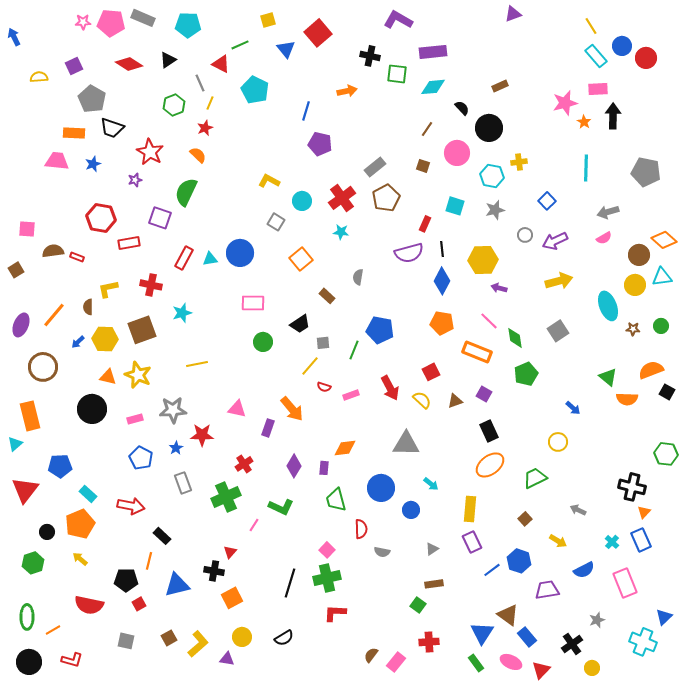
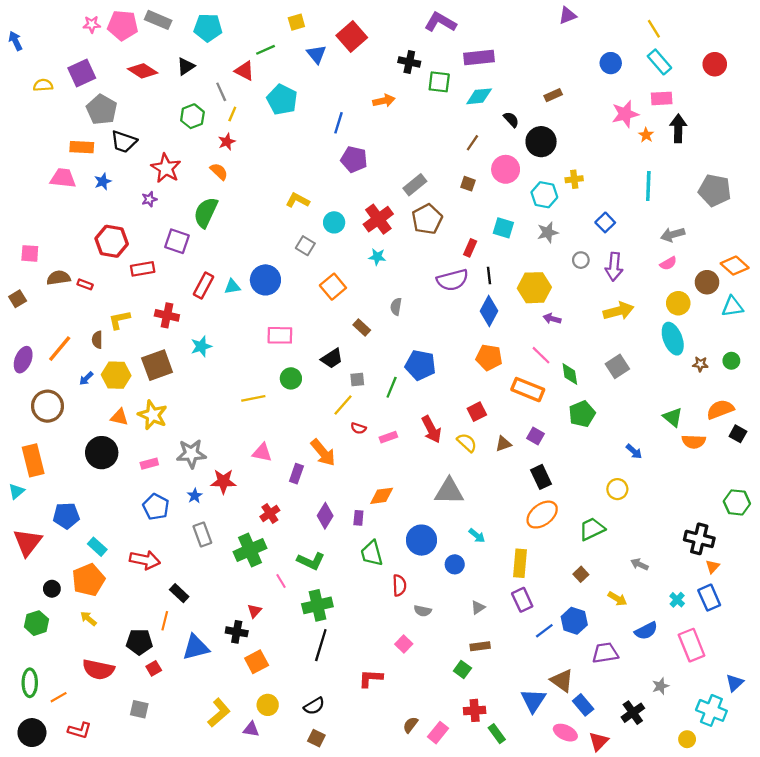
blue circle: (622, 46) -> (611, 63), moved
purple square: (74, 66) -> (82, 73), size x1.4
purple arrow: (555, 241) -> (614, 267), turned -60
yellow circle: (635, 285) -> (678, 303), moved
yellow line: (197, 364) -> (253, 398), moved
pink line: (254, 525) -> (281, 581), turned -64
pink square: (327, 550) -> (404, 644), moved
green cross: (327, 578) -> (317, 605), moved
brown square: (169, 638) -> (316, 738), moved, turned -35
green rectangle: (476, 663) -> (497, 734), moved
yellow circle: (592, 668) -> (687, 739), moved

